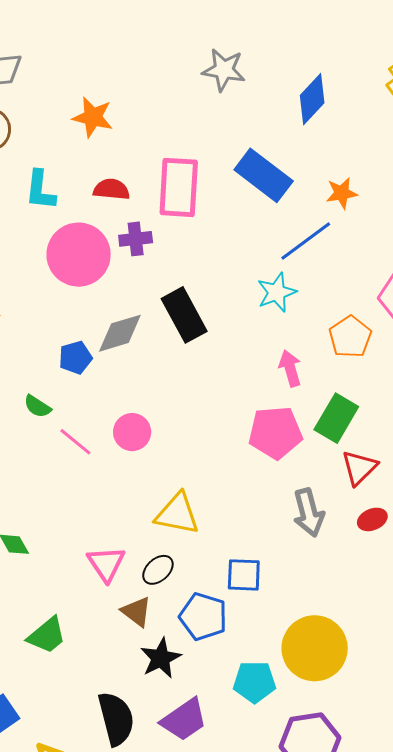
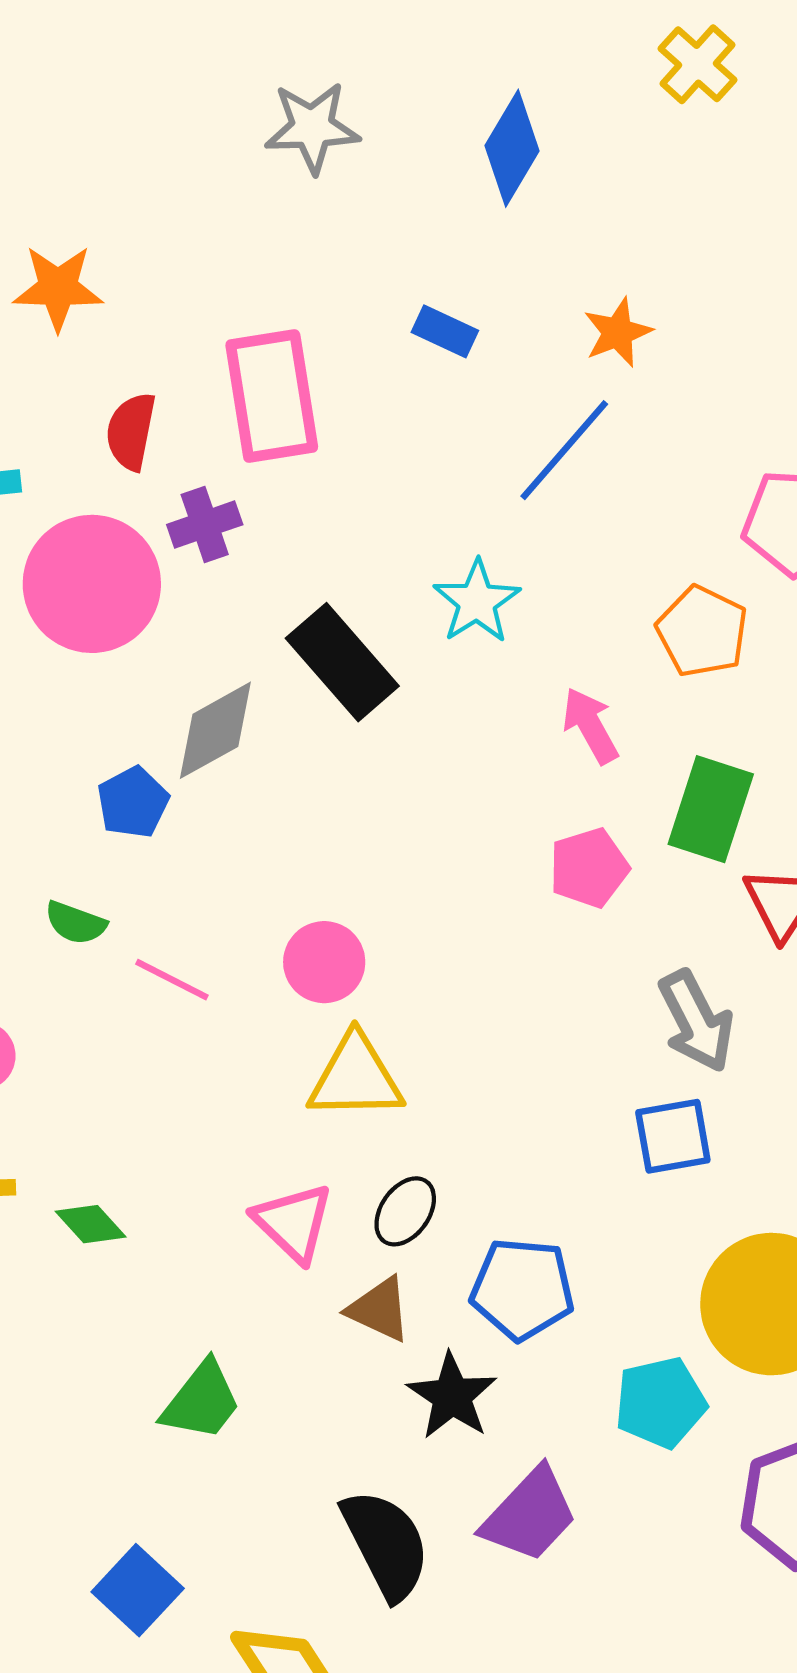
blue rectangle: (264, 175) -> (445, 331), size x0.5
red semicircle: (111, 189) -> (131, 431), turned -72
cyan star: (277, 292) -> (477, 602), moved
pink circle: (132, 432) -> (324, 962), moved
pink pentagon: (275, 433) -> (589, 868), size x0.7
yellow triangle: (177, 514) -> (356, 1077), moved
blue square: (244, 575) -> (673, 1136), moved

